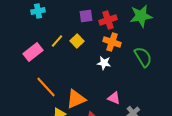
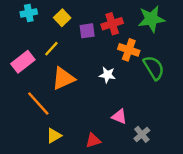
purple square: (86, 16) -> (87, 31), moved
yellow square: (77, 41) -> (62, 18), moved
orange cross: (112, 42) -> (129, 50), moved
orange triangle: (76, 99) -> (63, 78), moved

